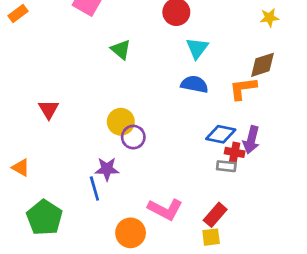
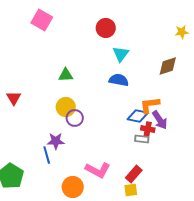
yellow star: (269, 18) -> (182, 32), moved
green triangle: (121, 50) -> (66, 75), moved, turned -42
orange L-shape: (243, 88) -> (150, 105), moved
purple arrow: (251, 140) -> (160, 120), turned -48

